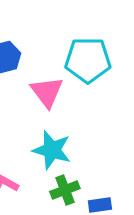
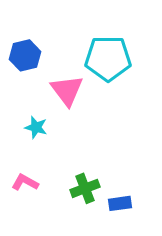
cyan star: (52, 150) -> (36, 127), moved, size x0.6

